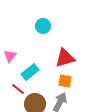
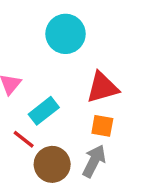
cyan circle: (43, 26) -> (66, 34), size x1.5

